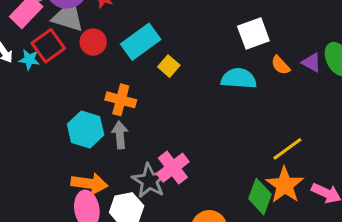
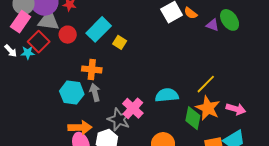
orange semicircle: (281, 65) -> (191, 13), moved
cyan semicircle: (239, 79) -> (167, 95), moved

